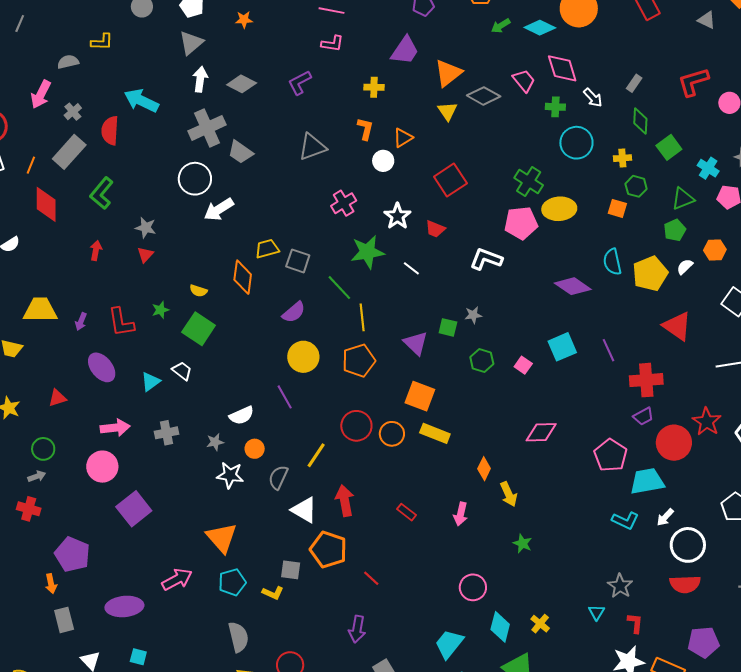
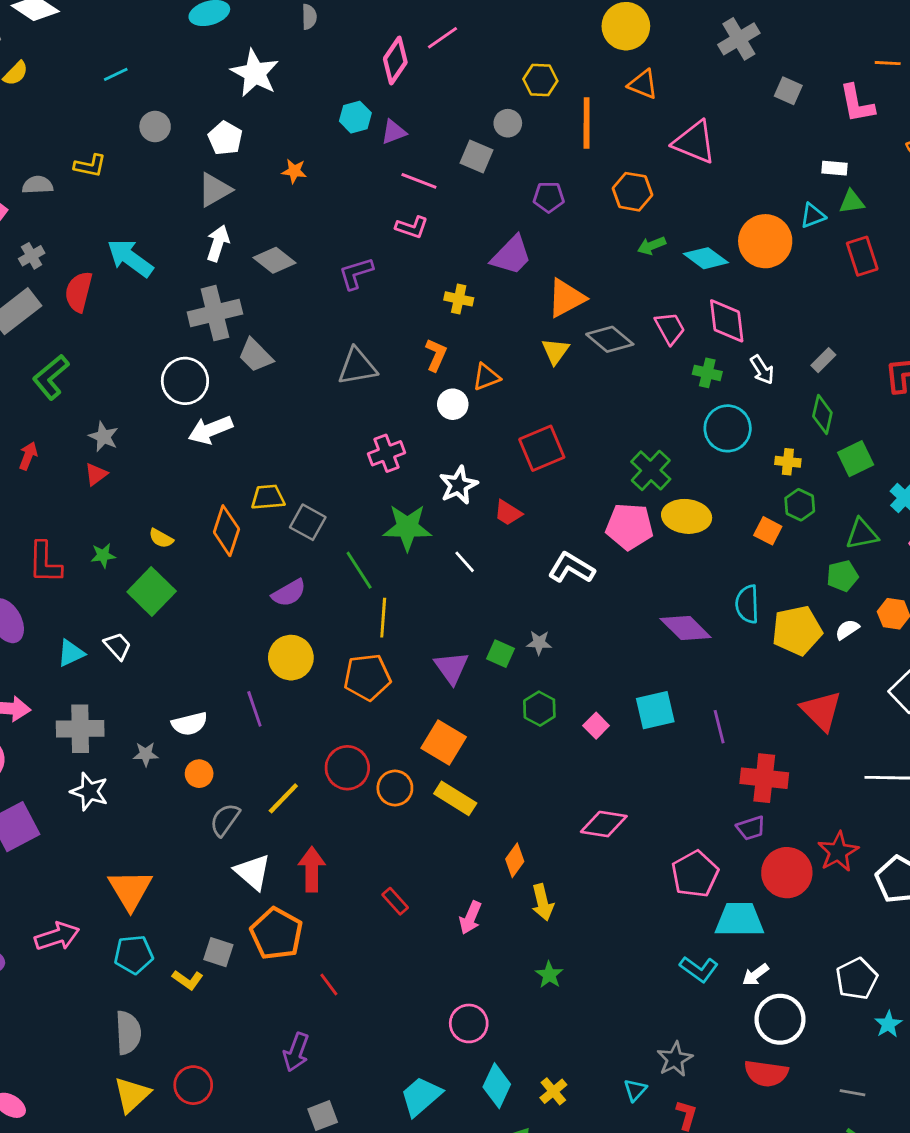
gray cross: (167, 433) -> (80, 729), size x1.4
white star: (230, 475) -> (89, 791), moved

